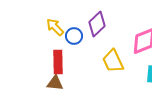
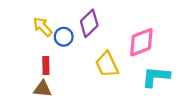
red rectangle: (58, 62) -> (46, 66), size x0.7

